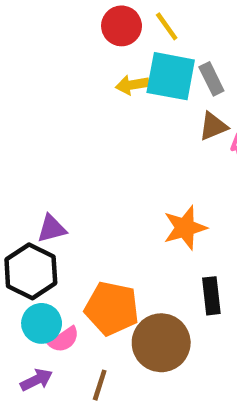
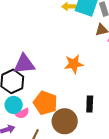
orange star: (185, 228) -> (74, 64), moved
purple triangle: (52, 229) -> (24, 64), size x1.6

